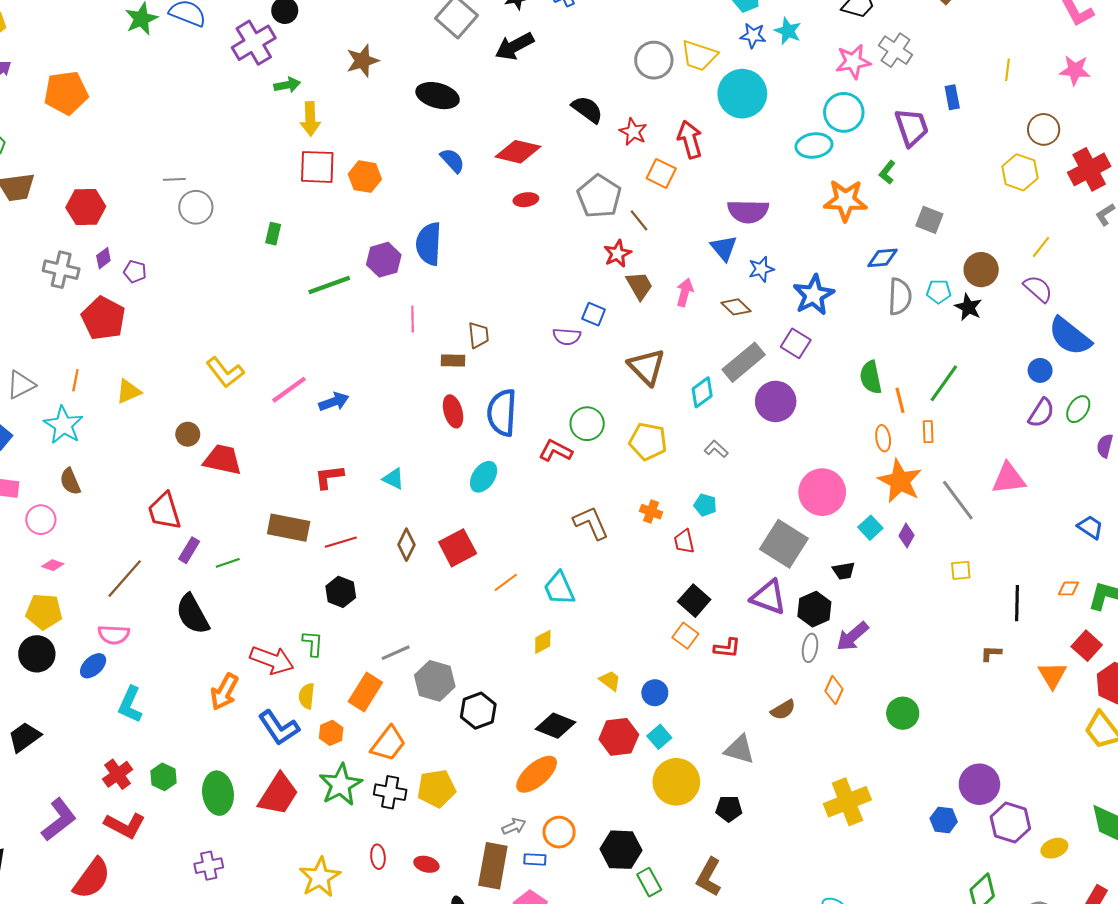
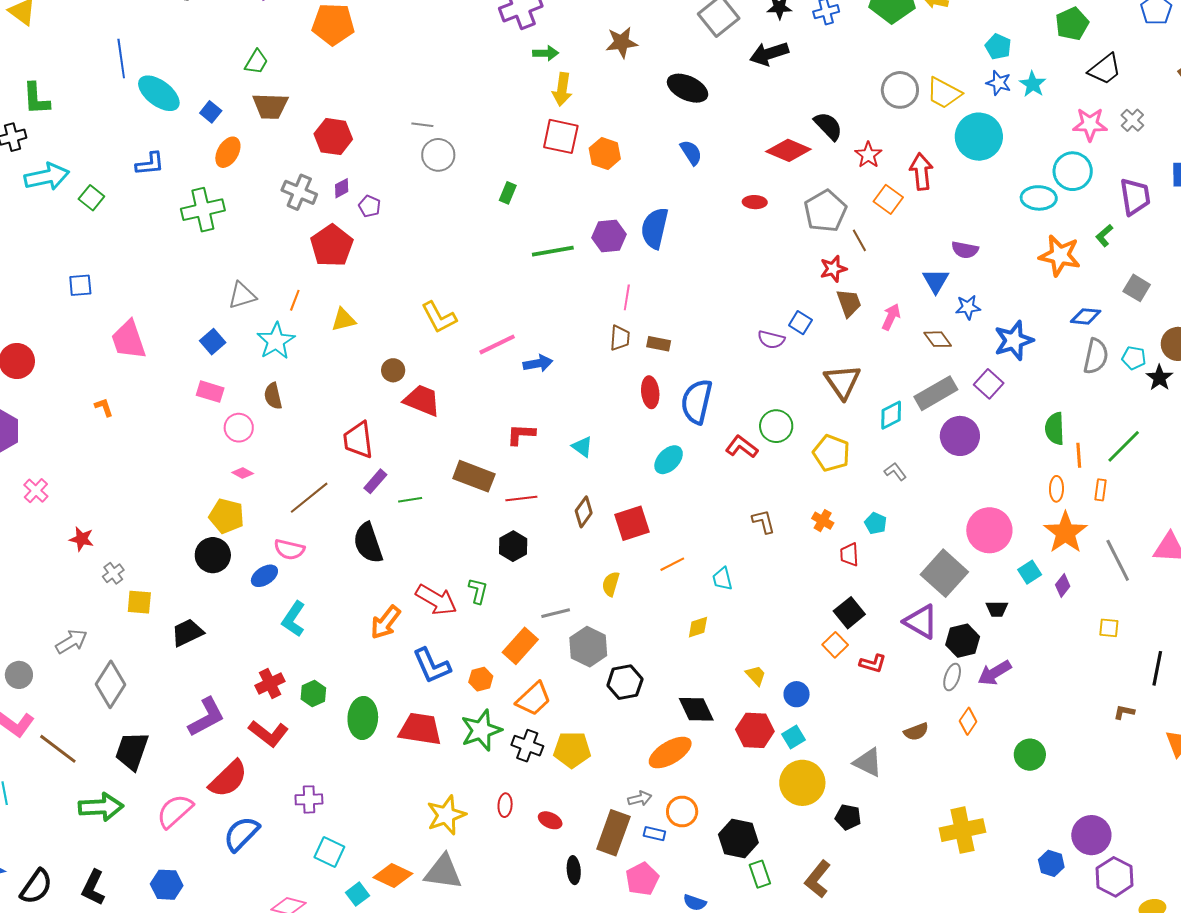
gray cross: (896, 50) -> (1132, 120), size x0.7
red diamond: (518, 152) -> (788, 150), moved
purple semicircle: (748, 211) -> (965, 250), size x0.7
brown trapezoid: (478, 335) -> (620, 338), moved
brown L-shape: (591, 523) -> (763, 521), size x0.7
cyan trapezoid: (559, 588) -> (722, 579), size x0.7
yellow semicircle: (307, 696) -> (611, 584), moved
black diamond: (555, 726) -> (696, 709), turned 33
red trapezoid: (278, 794) -> (420, 729), turned -123
purple cross: (209, 866) -> (309, 799), moved

